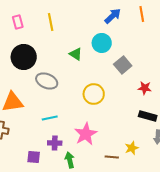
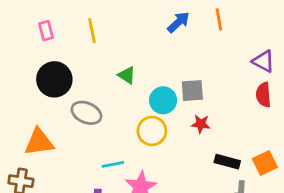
cyan circle: (102, 43) -> (163, 100), moved
gray square: (123, 65) -> (192, 91), turned 36
red star: (145, 88) -> (201, 124), moved
cyan line: (50, 118) -> (113, 164), moved

